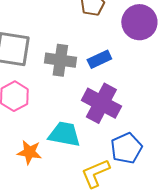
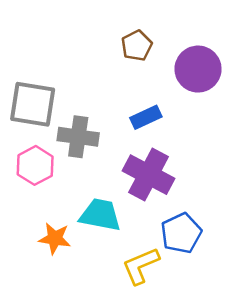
gray cross: (60, 60) -> (78, 137), moved

